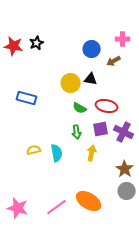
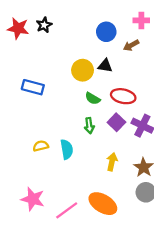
purple square: (101, 129) -> (116, 122), turned -35
yellow arrow: (92, 153) -> (112, 162), moved
pink star: (18, 208) -> (33, 199), moved

